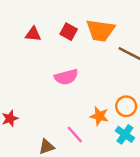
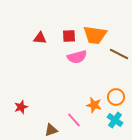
red square: (69, 32) -> (69, 36), turned -32
pink semicircle: (66, 77) -> (77, 57), moved

